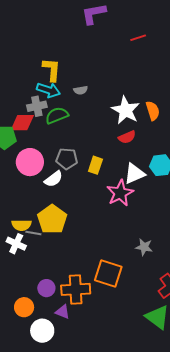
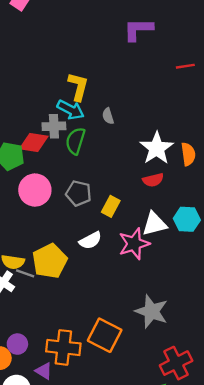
gray semicircle: (81, 90) -> (108, 116), turned 72
green semicircle: (57, 115) -> (75, 141), turned -60
white semicircle: (54, 179) -> (90, 240), moved
gray star: (144, 247) -> (151, 311), size x1.6
purple circle: (46, 288) -> (17, 344), moved

